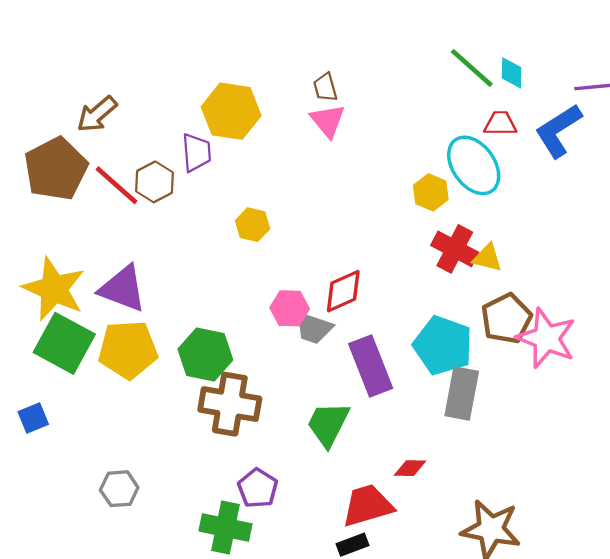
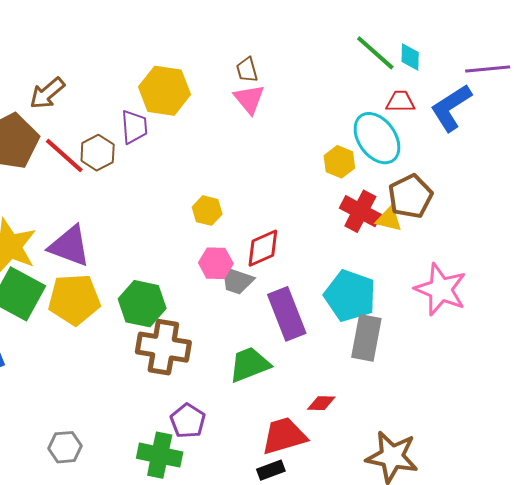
yellow hexagon: (253, 225) -> (207, 211), moved
brown pentagon: (506, 319) -> (410, 196), moved
green trapezoid: (328, 424) -> (250, 365), turned 42
gray hexagon: (119, 489) -> (65, 447), moved

